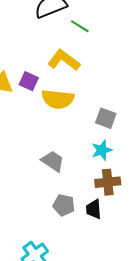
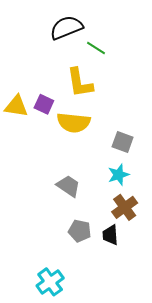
yellow L-shape: (64, 60) -> (80, 83), turned -136
brown cross: (108, 182) -> (125, 207), turned -30

